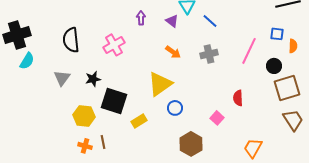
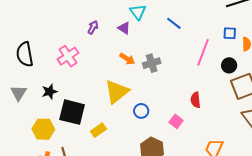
purple arrow: (141, 18) -> (93, 27), turned 32
blue line: (210, 21) -> (174, 23), moved
gray cross: (209, 54) -> (152, 63), moved
blue circle: (175, 108) -> (141, 111), moved

